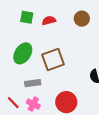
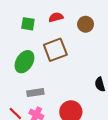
red semicircle: (49, 21) -> (56, 17), moved
brown square: (53, 59) -> (55, 50), moved

